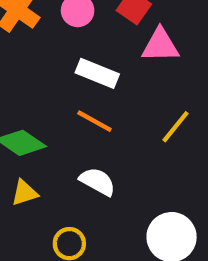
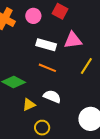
pink triangle: (160, 45) -> (73, 40), moved
yellow triangle: (24, 193) -> (29, 105), moved

